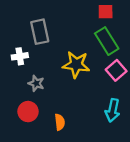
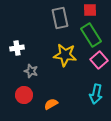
gray rectangle: (40, 32) -> (60, 18), moved
orange semicircle: (60, 122) -> (51, 104), turned -112

